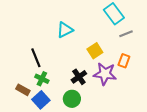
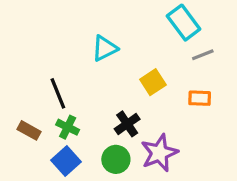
orange rectangle: (124, 61) -> (200, 98), turned 72
purple star: (105, 74) -> (159, 153), moved, turned -30
brown rectangle: (23, 90) -> (29, 130), moved

